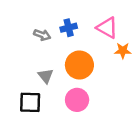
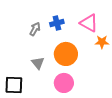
gray arrow: (42, 35) -> (35, 29), turned -80
black square: (30, 102) -> (14, 85), moved

